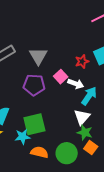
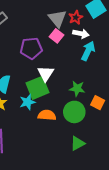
gray triangle: (38, 56) -> (57, 19), moved
white arrow: (76, 84) -> (81, 34), moved
white triangle: (82, 117) -> (46, 74), moved
green star: (85, 133) -> (77, 89), moved

